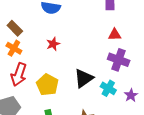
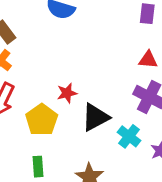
red star: (53, 44) -> (67, 93), moved

